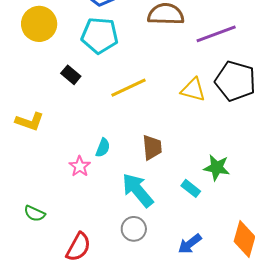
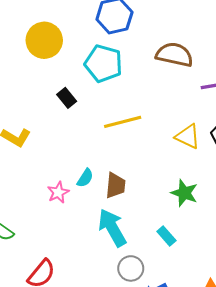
brown trapezoid: (152, 147) -> (116, 186), moved
green star: (217, 168) -> (184, 193), moved
gray circle: (134, 229) -> (131, 268), moved

